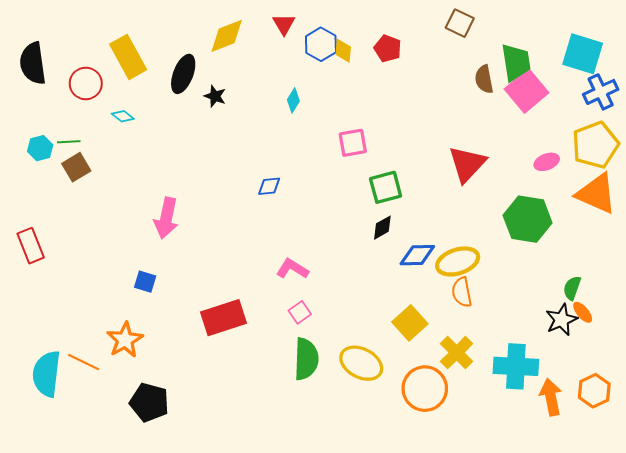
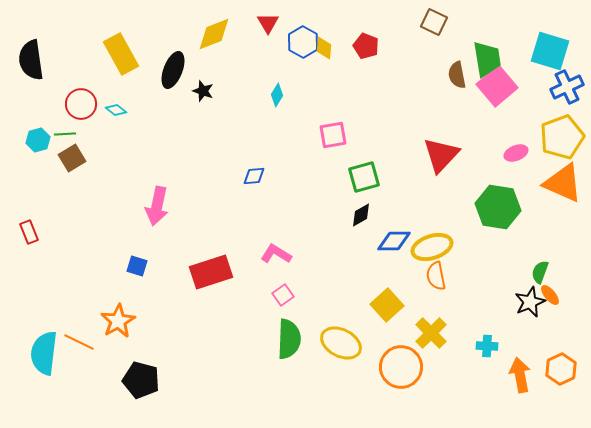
red circle: (86, 83) -> (81, 104), moved
red rectangle: (31, 246) -> (29, 232), size x0.7
red rectangle: (223, 318) -> (211, 272), moved
cyan cross: (516, 366) -> (487, 346), size x0.5

